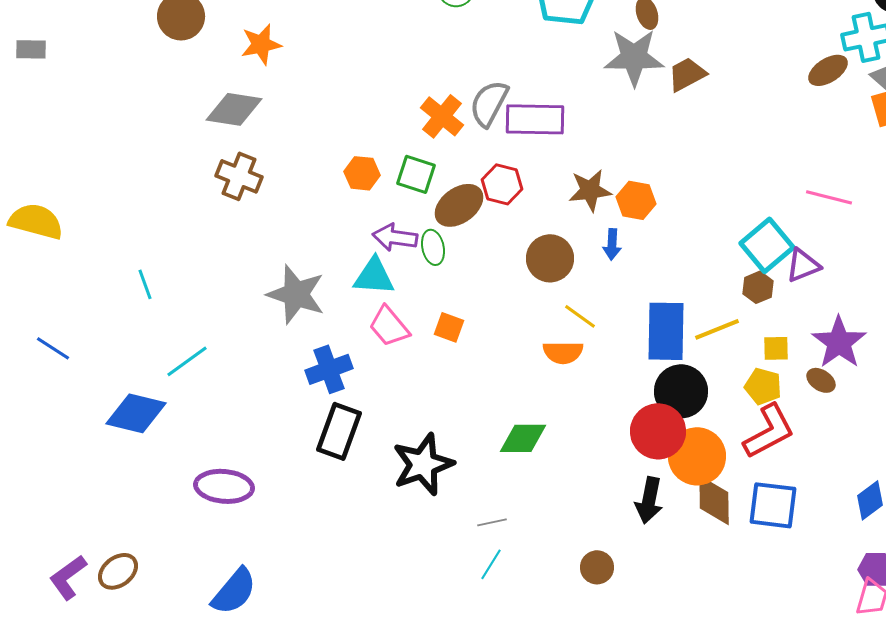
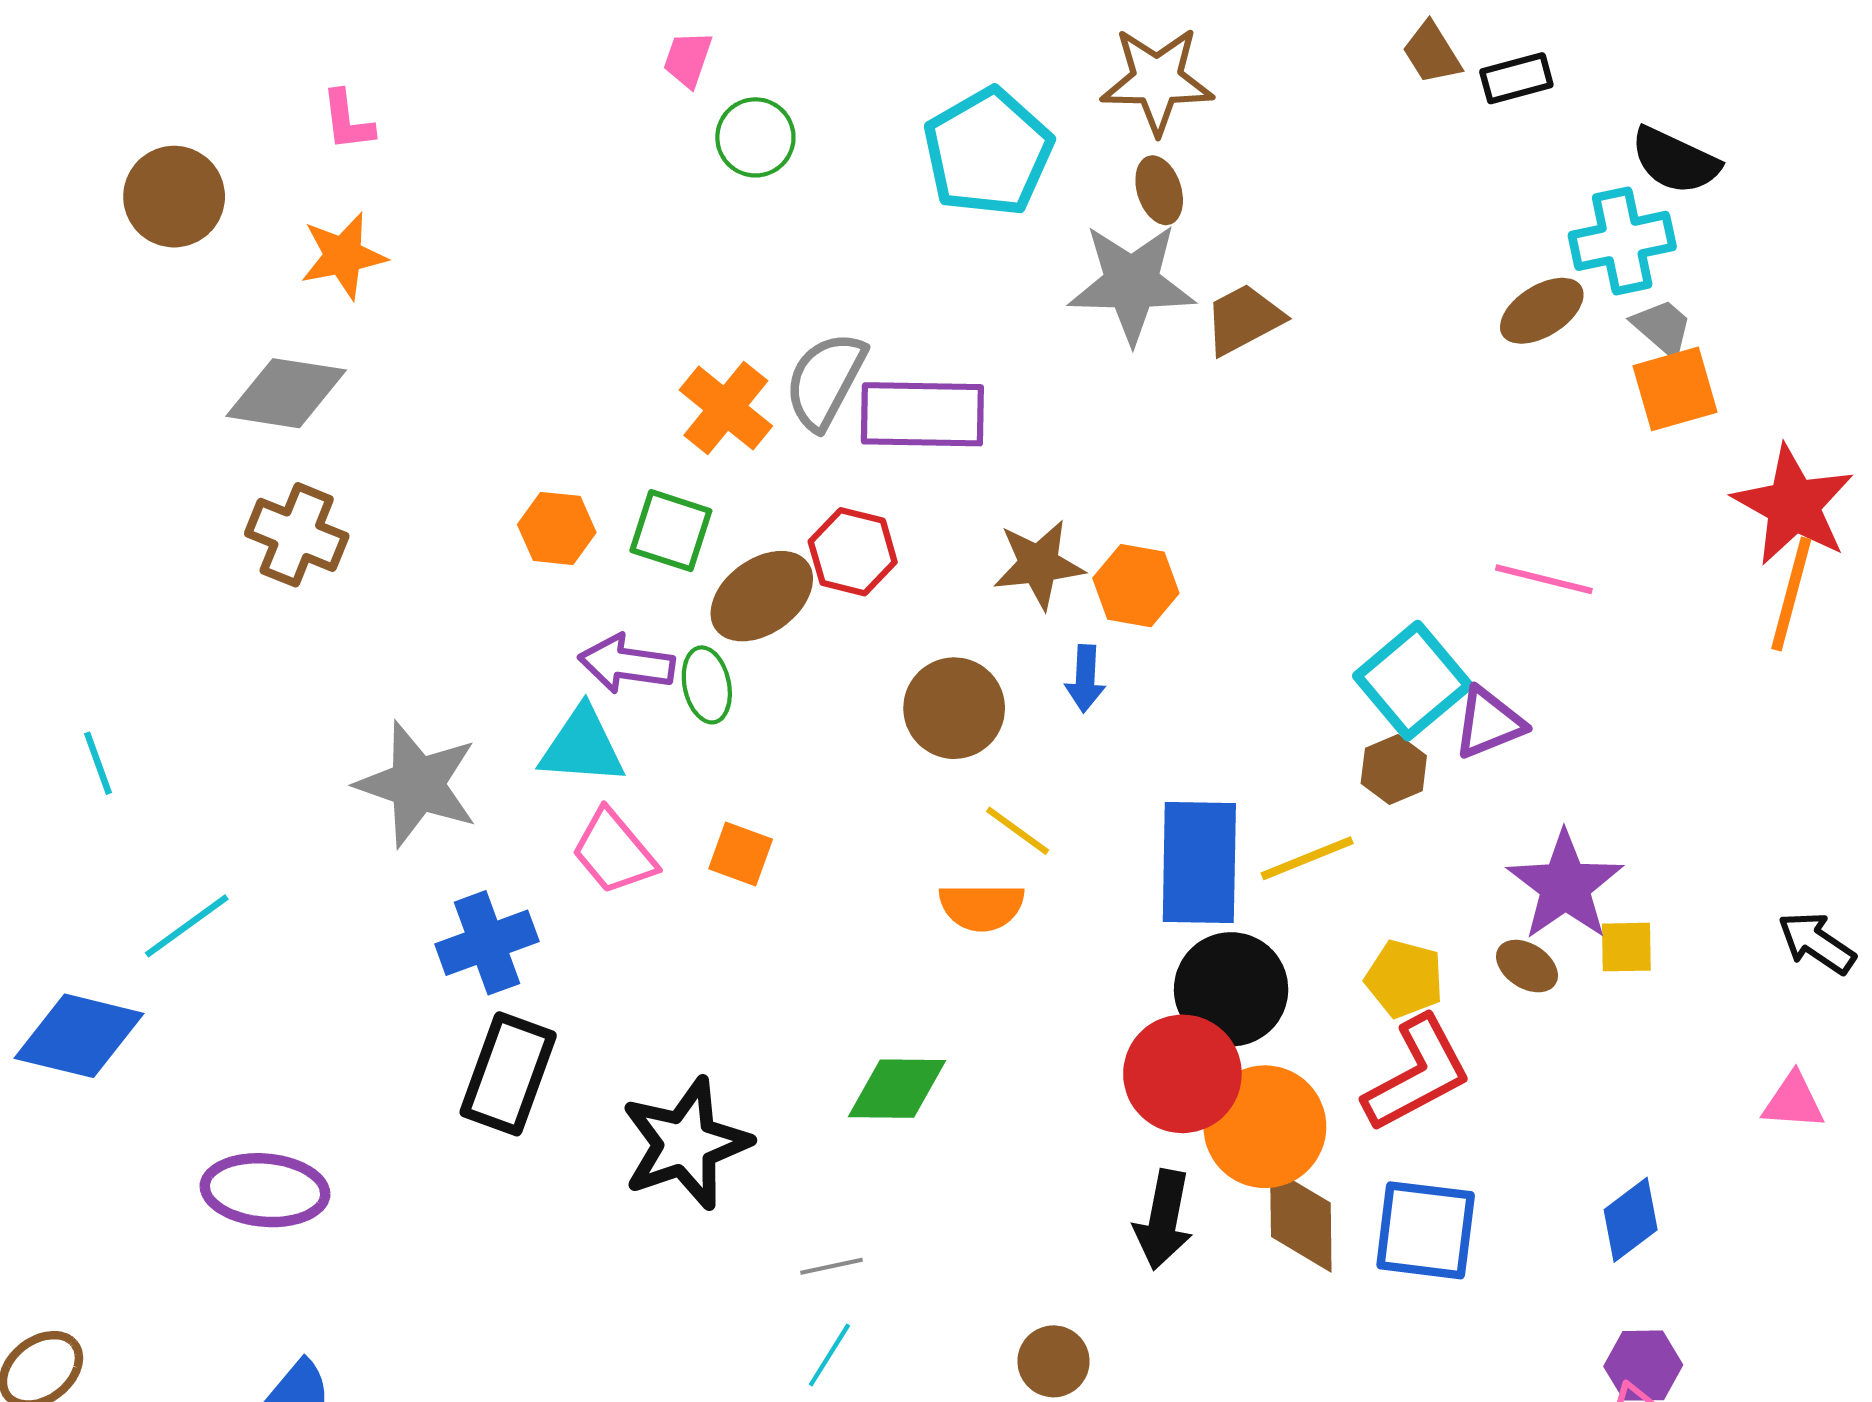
yellow square: (776, 348) -> (1626, 947), moved

